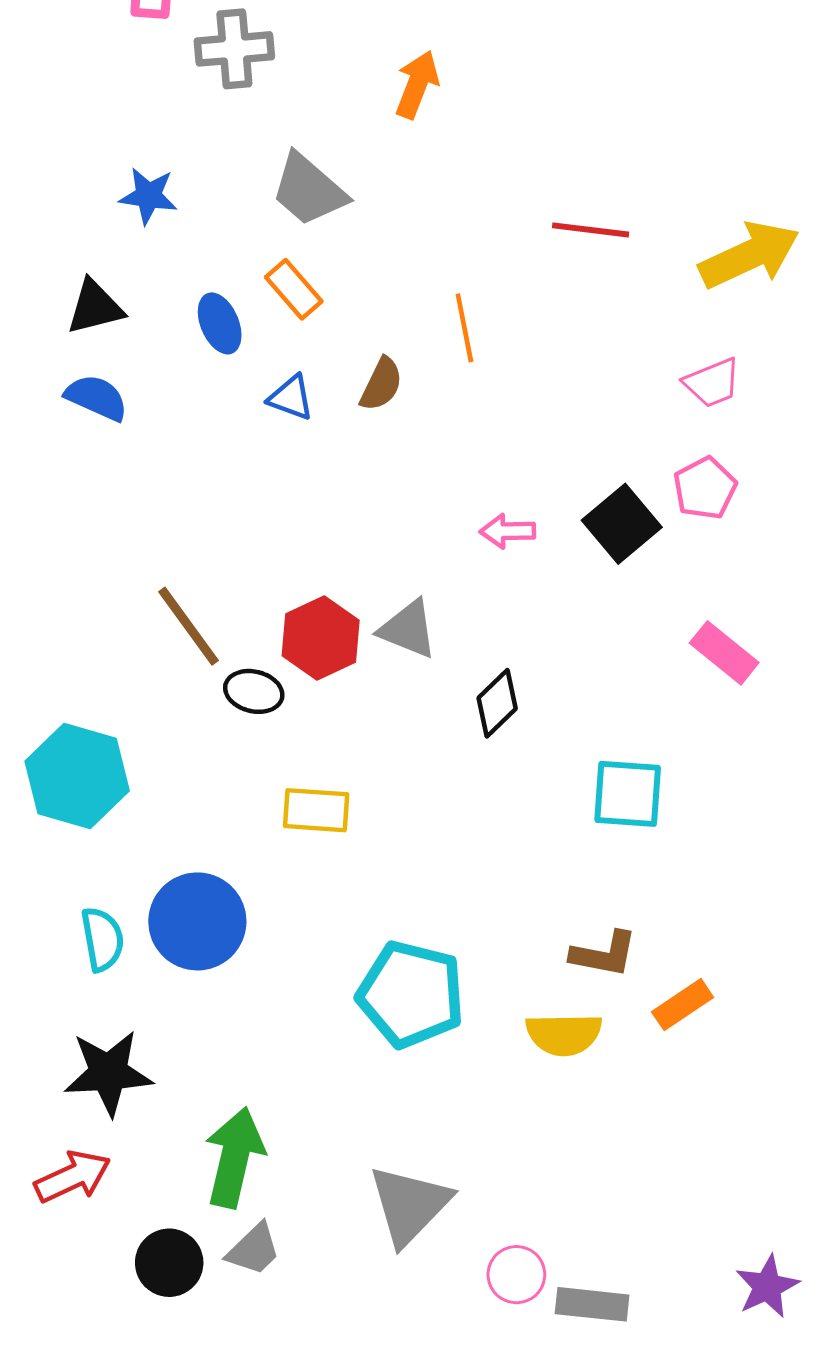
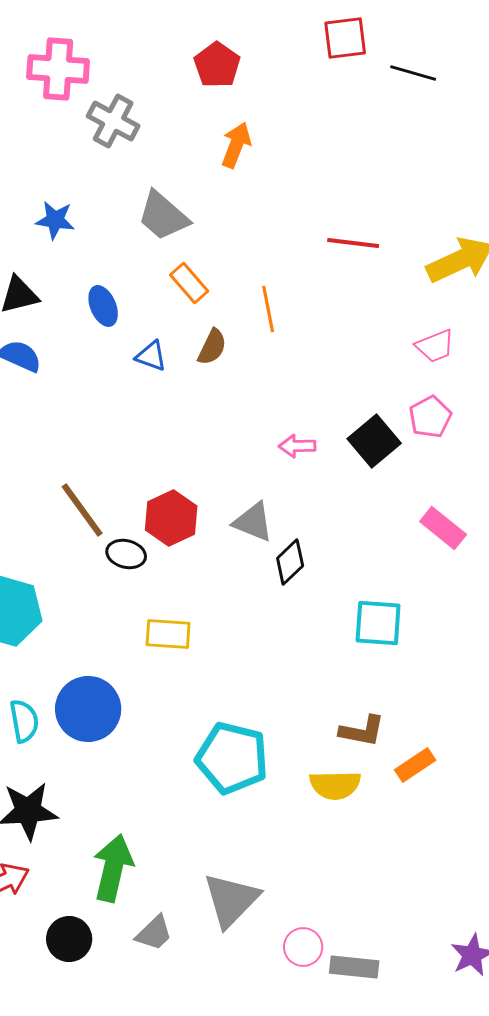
gray cross: (234, 49) -> (113, 121), turned 33
orange rectangle: (294, 289) -> (189, 283), moved
gray triangle: (408, 629) -> (253, 522), moved
gray trapezoid: (254, 1249) -> (154, 933), moved

